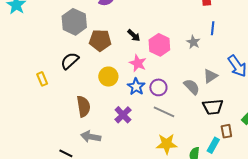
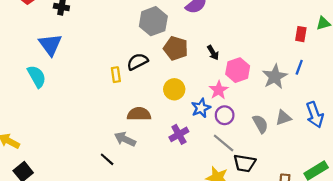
gray star: (193, 42) -> (275, 77), size x1.6
pink star: (138, 63) -> (219, 90), moved
yellow rectangle: (42, 79) -> (116, 75), moved
brown semicircle: (83, 106) -> (139, 114), turned -95
black trapezoid: (213, 107) -> (245, 163), moved
gray arrow: (91, 137) -> (125, 139), moved

